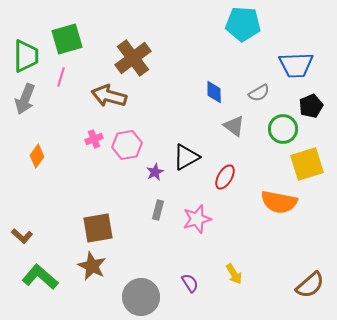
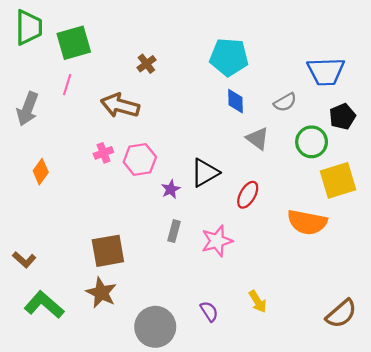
cyan pentagon: (243, 24) -> (229, 57), moved
green trapezoid: (26, 56) -> (29, 27), moved
brown cross: (133, 58) -> (146, 64), size x0.5

